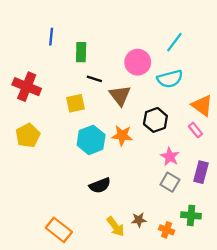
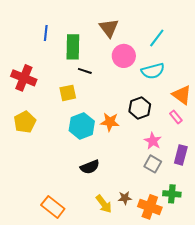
green rectangle: (81, 52) -> (73, 47), size x1.4
brown triangle: (120, 96) -> (109, 28), moved
orange cross: (167, 230) -> (150, 207), size x1.6

